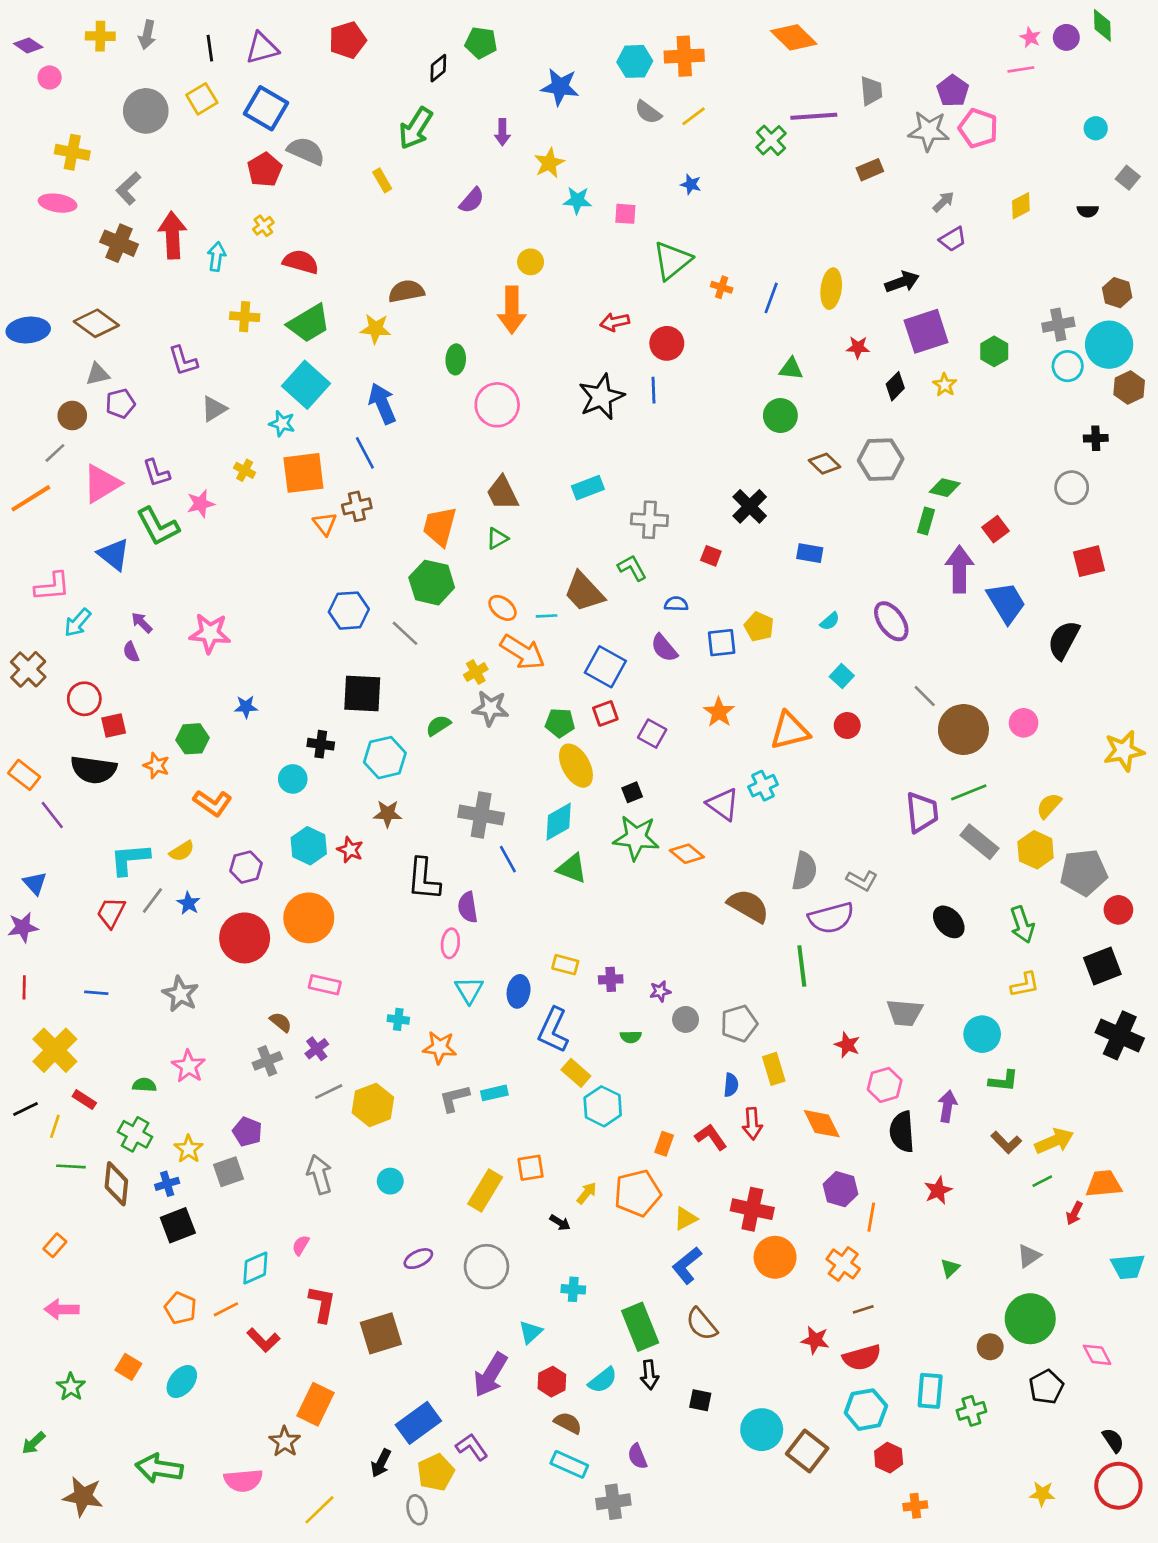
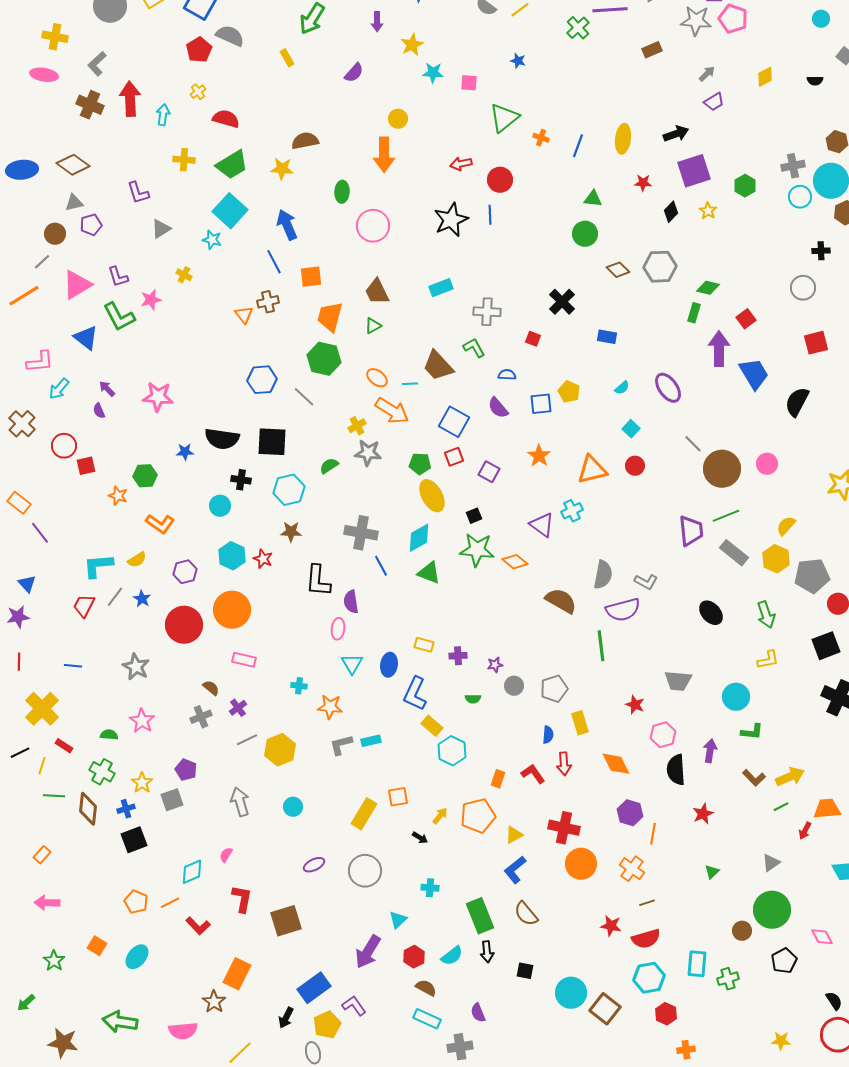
orange square: (303, 473) -> (311, 277), moved, size x0.7
black semicircle: (94, 770) -> (222, 439), moved

